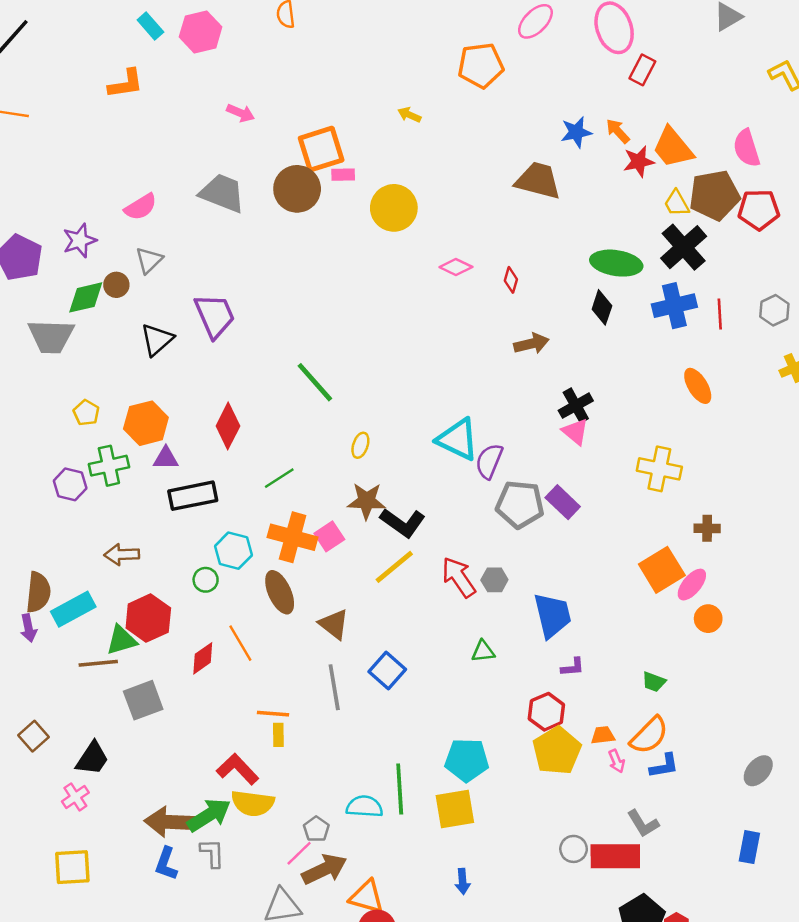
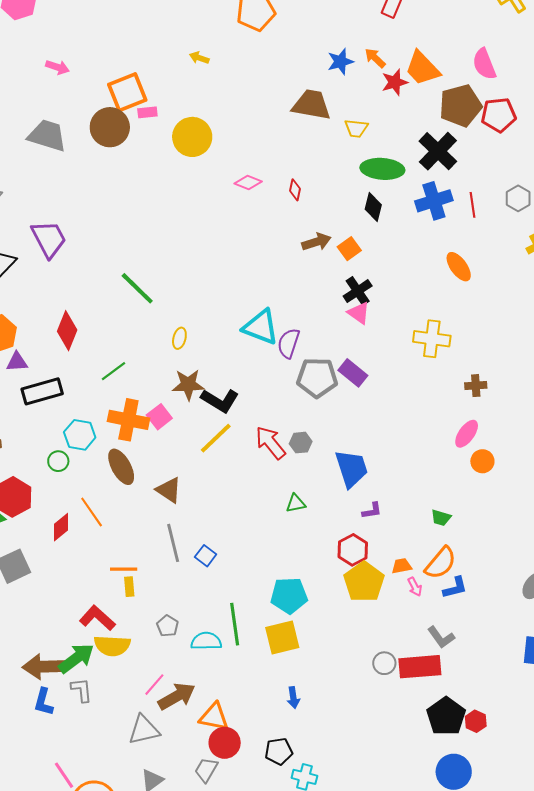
yellow trapezoid: (677, 203) -> (356, 128), moved, turned -50
orange square: (662, 570) -> (349, 249), moved, size x0.6
blue square: (387, 670) -> (206, 556), moved, size x0.7
gray pentagon: (316, 829) -> (167, 626), moved

